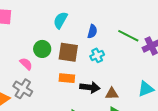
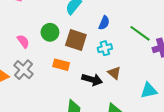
pink semicircle: (26, 64) -> (23, 41), moved
orange rectangle: (67, 78) -> (61, 65), moved
brown triangle: (112, 94) -> (114, 73), moved, turned 32

